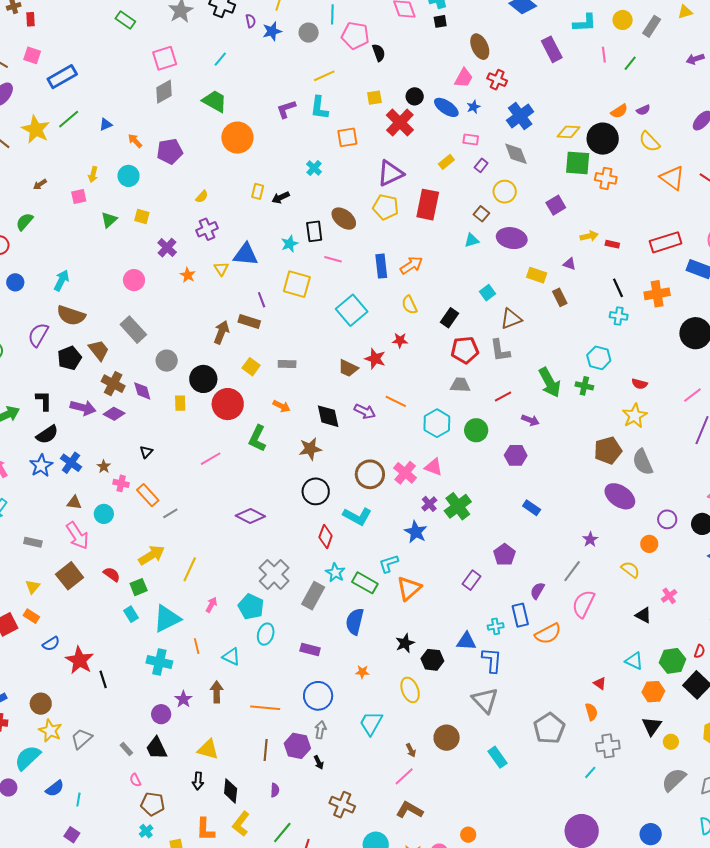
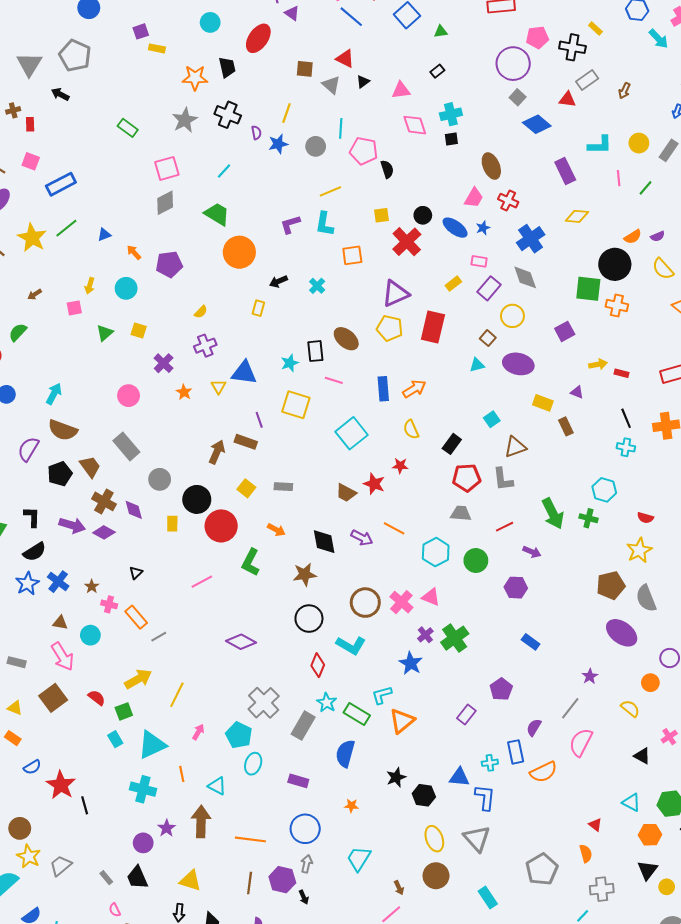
yellow diamond: (569, 132) -> (577, 216), moved
purple rectangle: (481, 165) -> (489, 288), size x1.6
black arrow: (281, 198) -> (278, 281), moved
yellow triangle: (33, 587) -> (15, 708), turned -49
yellow ellipse: (410, 690) -> (434, 839), moved
brown arrow: (217, 692) -> (201, 822), size x1.4

